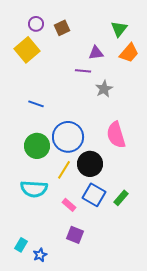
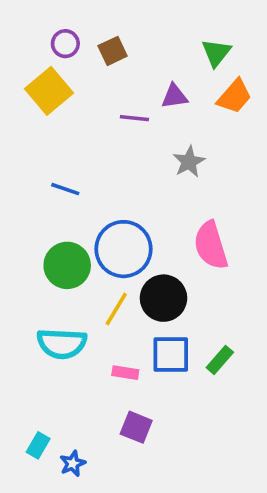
purple line: (83, 71) -> (134, 118), moved
blue square: (94, 195) -> (171, 354), turned -30
pink rectangle: (69, 205) -> (125, 373), turned -32

